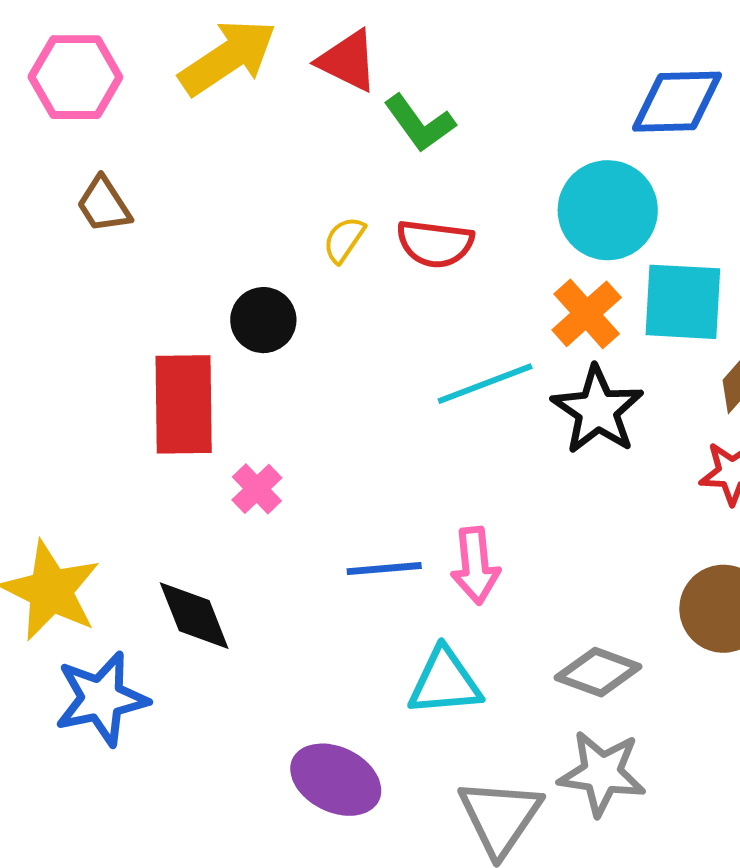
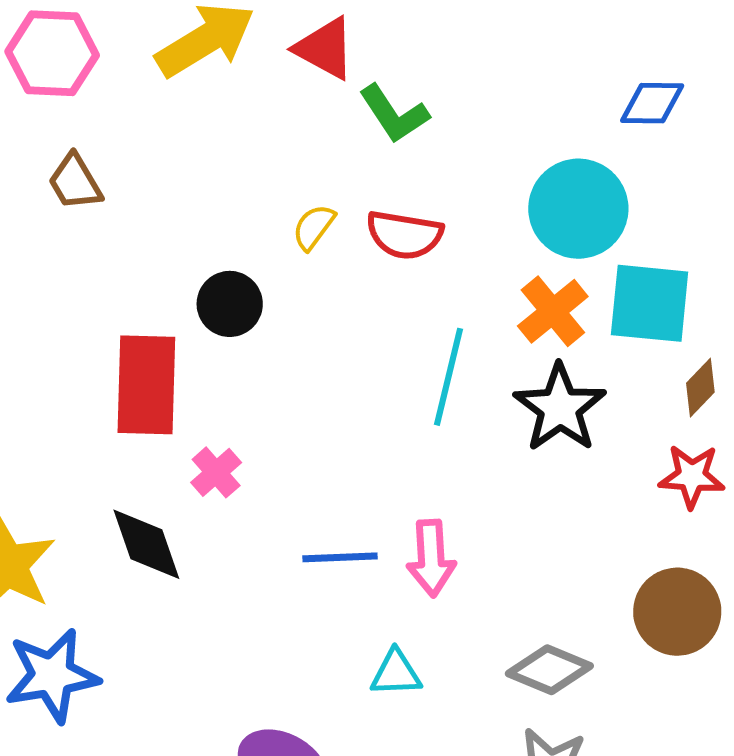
blue diamond: (677, 102) -> (652, 103), size x0.7
cyan line: (485, 384) -> (449, 377), turned -58
black diamond: (194, 616) -> (146, 544), moved
cyan triangle: (445, 682) -> (396, 673), size x0.7

